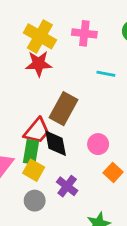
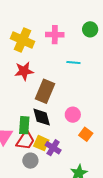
red star: (39, 64) -> (24, 71), moved
red trapezoid: (37, 131) -> (25, 140), moved
yellow square: (34, 170) -> (41, 143), moved

